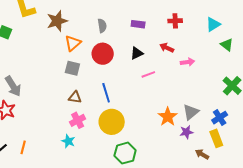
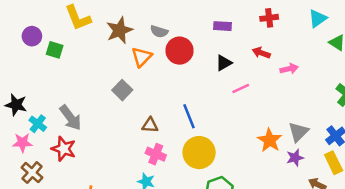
gray semicircle: (102, 26) -> (159, 32), moved, turned 120
red circle: (103, 54) -> (180, 51), moved
gray square: (72, 68) -> (122, 90), moved, turned 35
pink cross: (78, 120) -> (156, 154), turned -35

